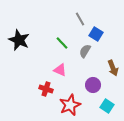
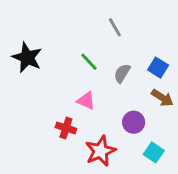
blue square: (96, 34) -> (158, 68), moved
brown arrow: (113, 68) -> (162, 98), turned -35

